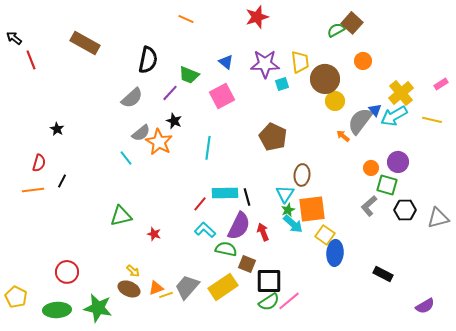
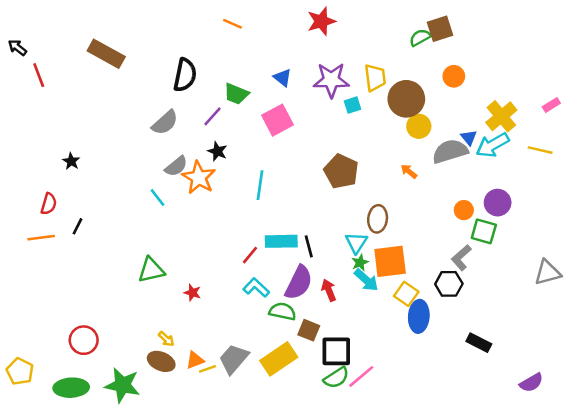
brown square: (352, 23) -> (440, 29), turned 30
gray semicircle: (360, 121) -> (450, 151), turned 36
orange arrow: (343, 136) -> (409, 171), moved
black hexagon: (405, 210) -> (449, 284), moved

